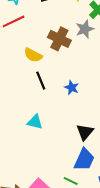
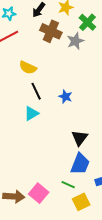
brown cross: (59, 39) -> (51, 31), moved
cyan triangle: (35, 122) -> (31, 113), moved, turned -42

